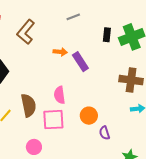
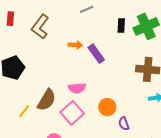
pink semicircle: (59, 95) -> (77, 88), turned -84
brown semicircle: (28, 105) -> (47, 100), turned 45
pink square: (53, 120) -> (72, 113), turned -35

